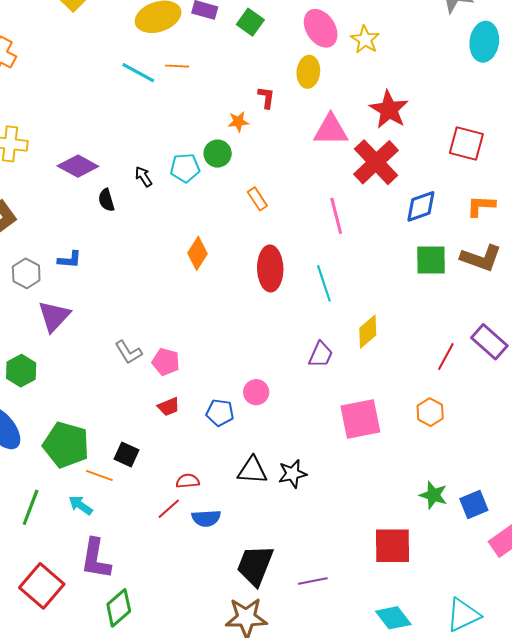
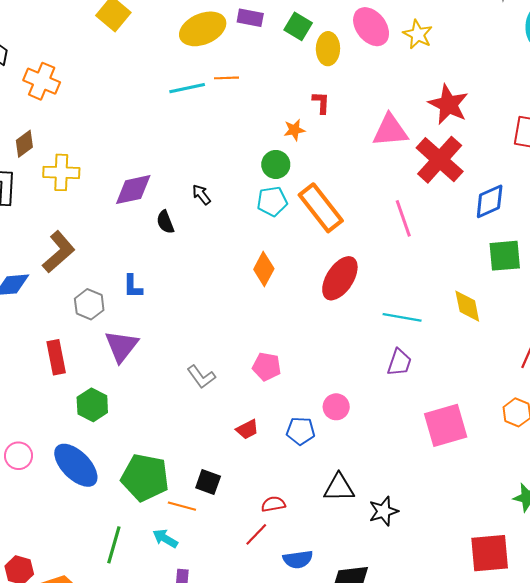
yellow ellipse: (308, 72) -> (328, 49), moved
cyan line: (138, 73) -> (187, 88), turned -36
purple diamond: (78, 166) -> (133, 190), turned -36
cyan pentagon: (185, 168) -> (272, 201), moved
orange rectangle: (257, 199) -> (321, 208), size x2.0
blue L-shape: (70, 260) -> (133, 286), turned 90
red ellipse: (270, 268) -> (340, 278), turned 39
cyan line: (324, 283) -> (402, 317), moved, turned -57
yellow diamond: (368, 332) -> (467, 306), moved, turned -56
pink pentagon: (166, 362) -> (267, 367), moved
black star: (292, 474) -> (384, 511), moved
blue semicircle: (206, 518) -> (298, 559), moved

